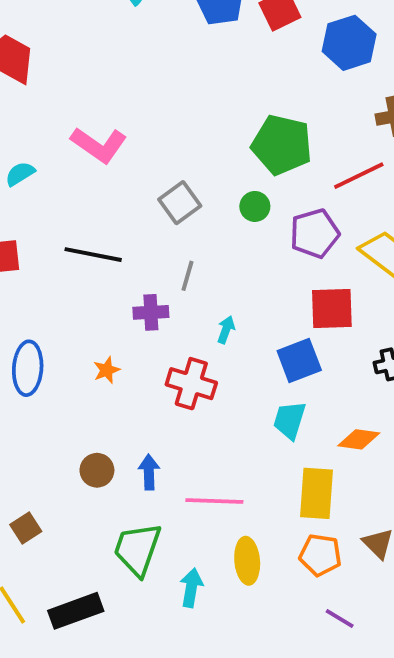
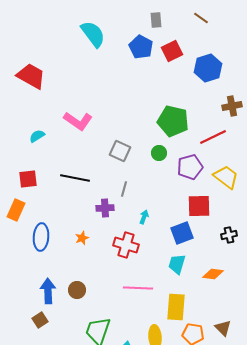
gray square: (180, 203) -> (120, 151), turned -30
blue arrow: (149, 472) -> (48, 291), moved, size x1.4
yellow rectangle: (316, 493) -> (176, 307), moved
pink line: (214, 501) -> (138, 288), moved

